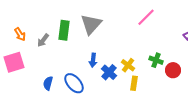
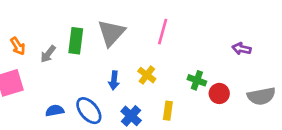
pink line: (146, 17) -> (163, 32), moved, turned -30
yellow cross: (128, 65) -> (147, 75), moved
blue cross: (109, 72) -> (131, 116), moved
blue semicircle: (48, 83) -> (55, 111), turned 64

